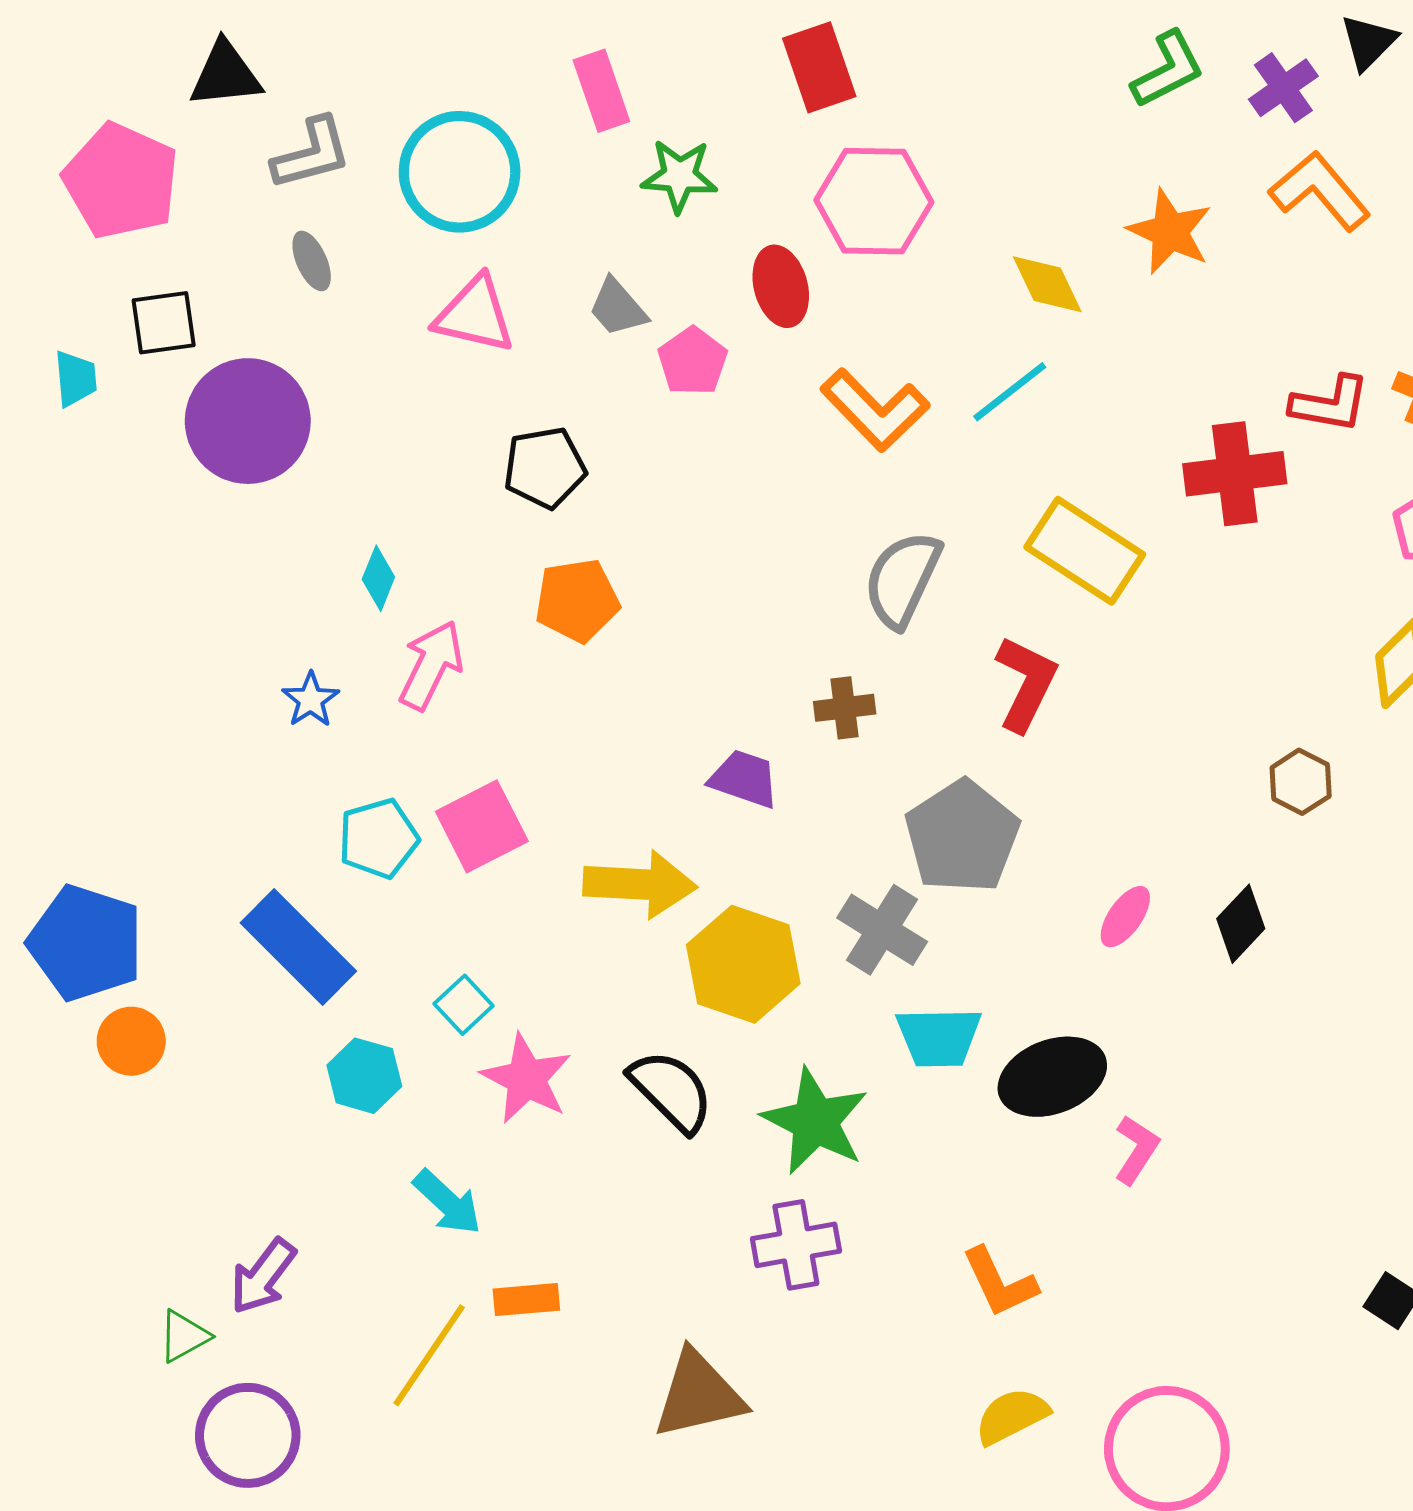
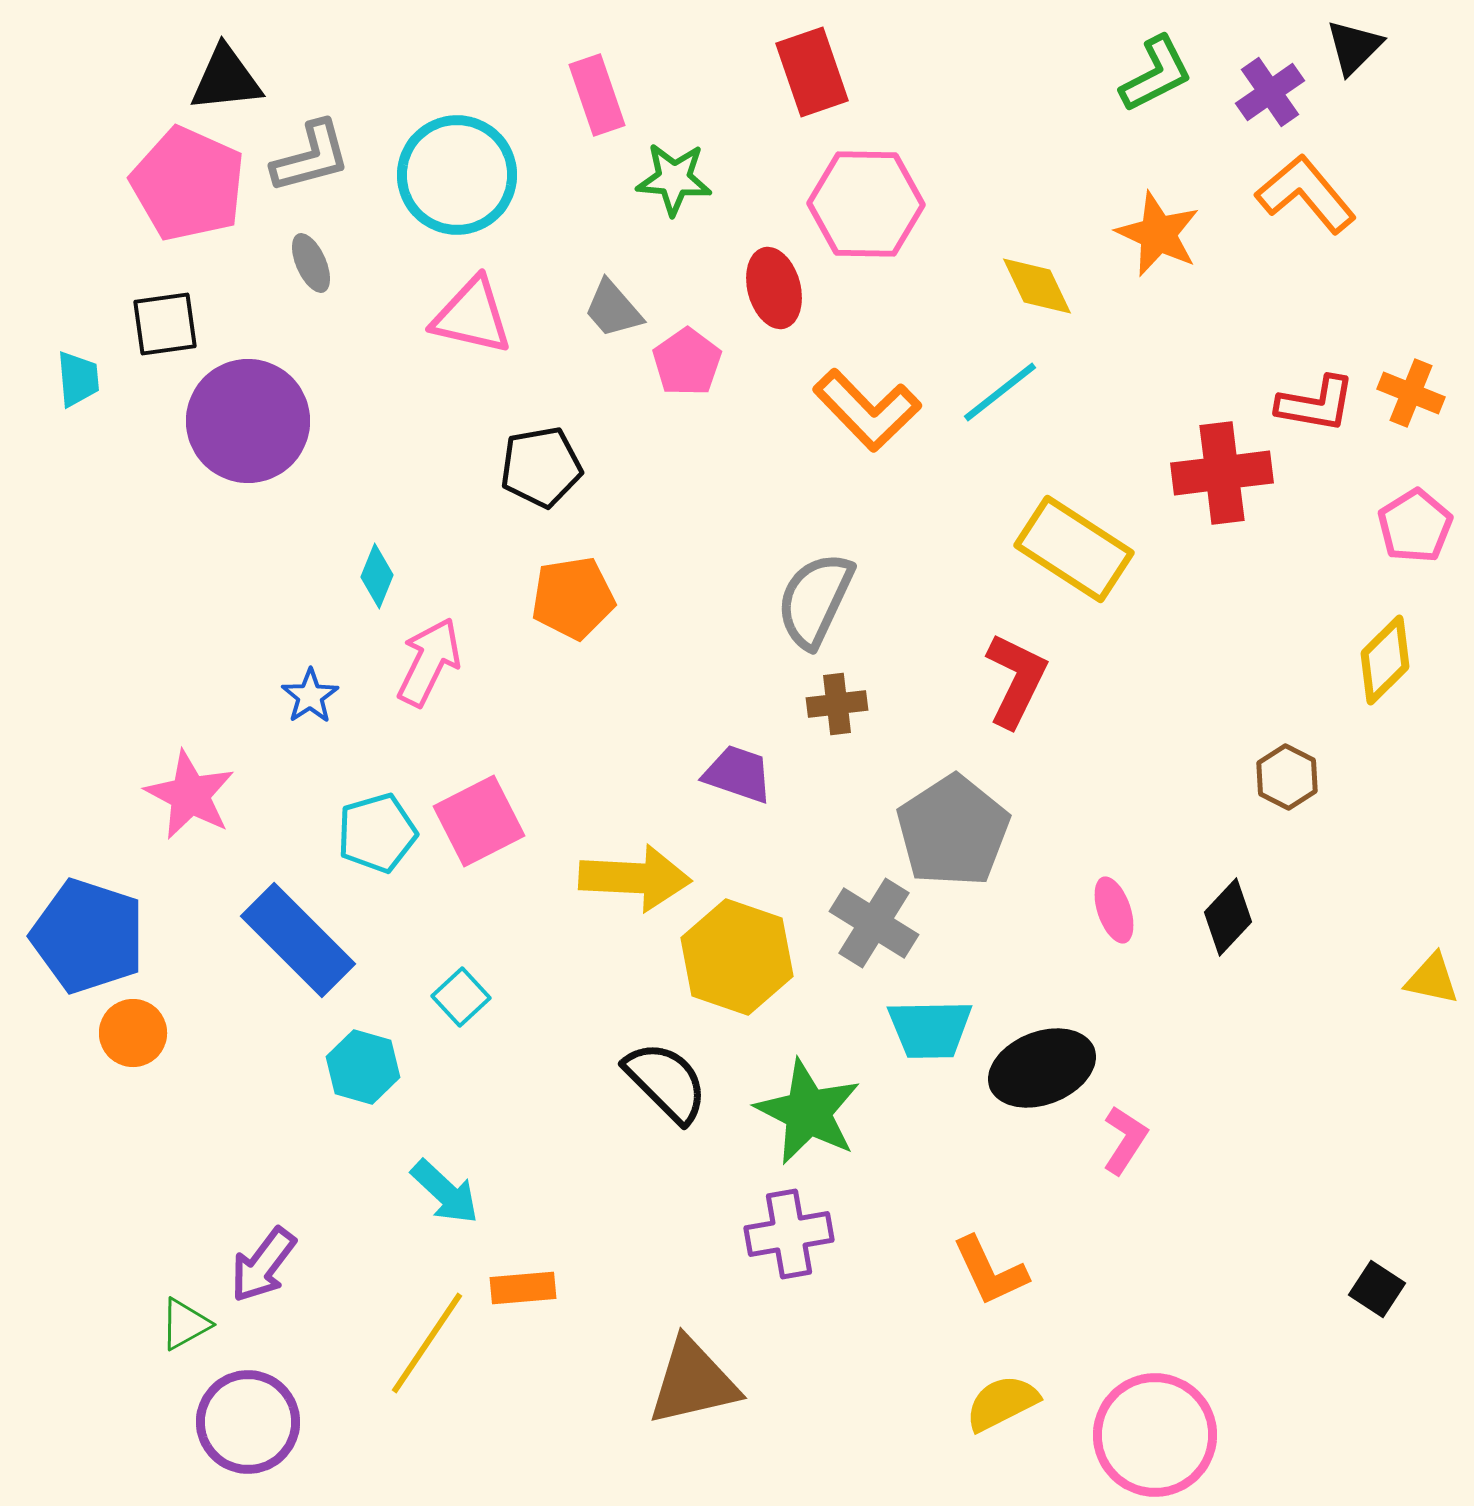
pink pentagon: (121, 181) -> (188, 184), moved
gray semicircle: (902, 579) -> (815, 600), moved
pink ellipse: (1125, 917) -> (1114, 910), turned -54
pink star: (526, 1079) -> (190, 795), moved

